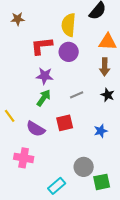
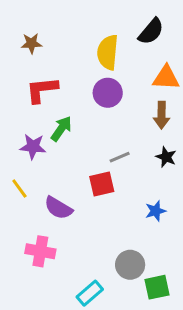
red L-shape: (42, 46) -> (42, 90), moved
purple star: (45, 76) -> (33, 147), moved
green arrow: (44, 98) -> (61, 129), moved
red square: (65, 123) -> (102, 184), moved

